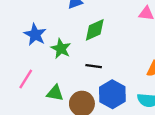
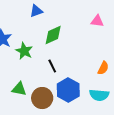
black line: (94, 66) -> (52, 66), turned 56

